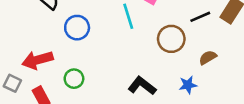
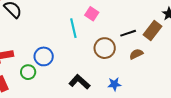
blue circle: (77, 28) -> (44, 56), moved
brown semicircle: (208, 58) -> (136, 54), moved

